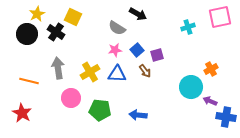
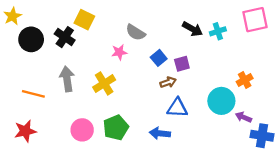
yellow star: (37, 14) -> (13, 16), moved
black arrow: (138, 14) -> (192, 29), moved
pink star: (115, 50) -> (119, 52), moved
brown arrow: (145, 71) -> (168, 82), turned -72
blue triangle: (117, 74) -> (177, 108), moved
pink circle: (71, 98) -> (82, 130), moved
green pentagon: (100, 110) -> (116, 128), turned -30
red star: (22, 113) -> (25, 131), turned 30

